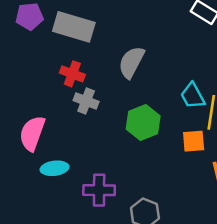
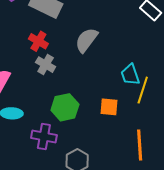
green hexagon: (143, 123) -> (65, 107), moved
orange square: (194, 141) -> (109, 107), moved

